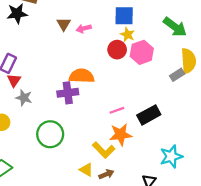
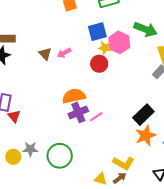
pink hexagon: (142, 52) -> (119, 42), moved
purple cross: (68, 93) -> (78, 112), moved
gray star: (24, 98) -> (30, 149), moved
pink line: (117, 110) -> (96, 117), moved
orange star: (121, 135) -> (146, 136), moved
yellow L-shape: (104, 150) -> (124, 163), moved

